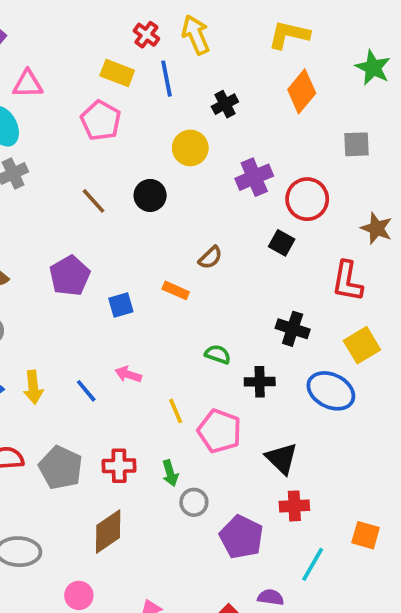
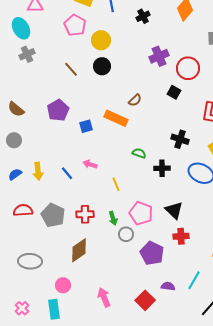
yellow circle: (190, 148) -> (101, 40), moved
orange rectangle: (176, 290) -> (116, 118), size x1.6
pink pentagon: (219, 431) -> (141, 213), moved
cyan line: (313, 564) -> (194, 280), moved

